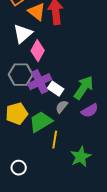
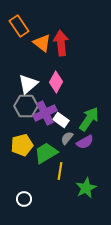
white triangle: (23, 34) -> (28, 84), moved
pink diamond: (38, 51) -> (56, 82), moved
purple semicircle: (90, 111) -> (85, 142), moved

